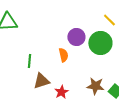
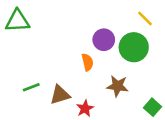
green line: (29, 61) -> (31, 87), moved, turned 64
brown star: (95, 86) -> (117, 86), moved

